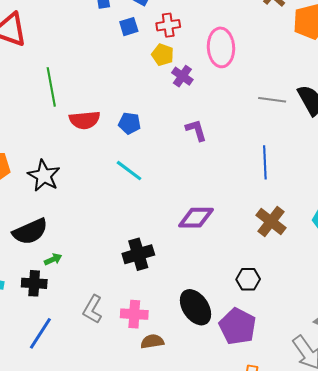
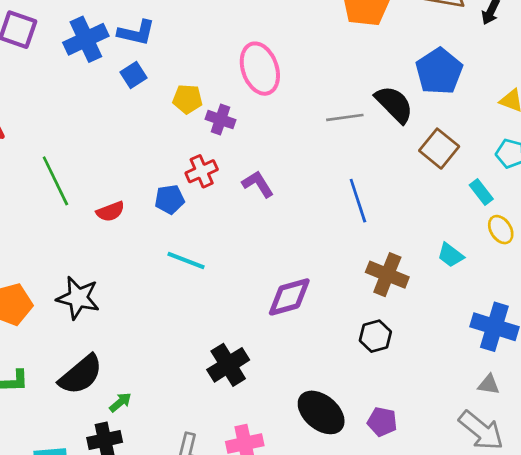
red cross: (168, 25) -> (202, 171), moved
red semicircle: (85, 120) -> (110, 211), size x0.7
black hexagon: (248, 279) -> (375, 336), moved
purple pentagon: (238, 326) -> (382, 422), size x0.6

